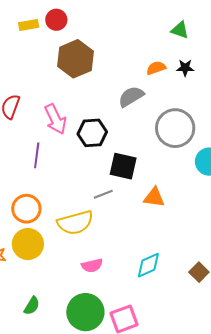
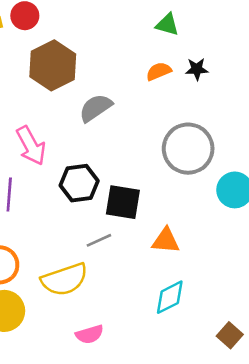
green triangle: (180, 30) -> (167, 25), moved
gray semicircle: (131, 97) -> (96, 108), moved
black hexagon: (92, 133) -> (79, 183), moved
cyan diamond: (148, 265) -> (170, 297), moved

